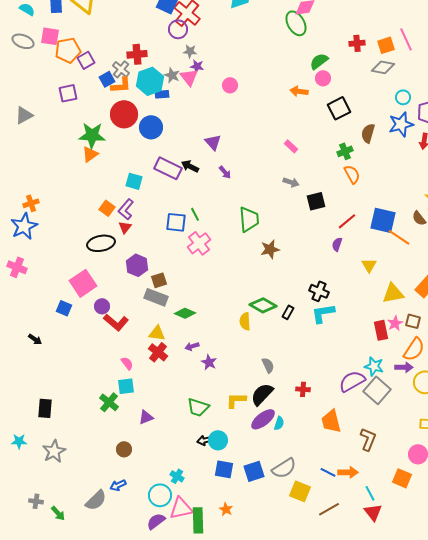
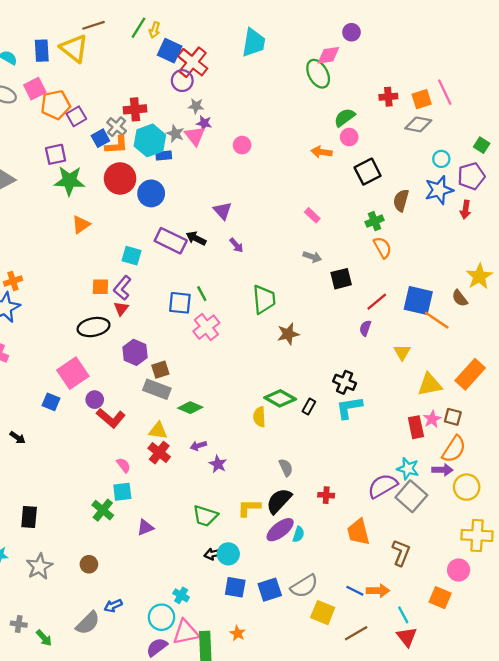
pink square: (50, 36) -> (35, 89), turned -36
green star: (92, 135) -> (69, 181), moved
orange square: (107, 208) -> (100, 287), turned -35
brown circle: (124, 449) -> (89, 564), moved

